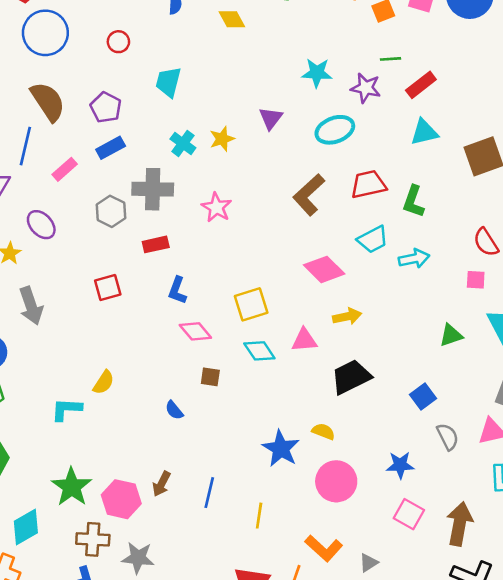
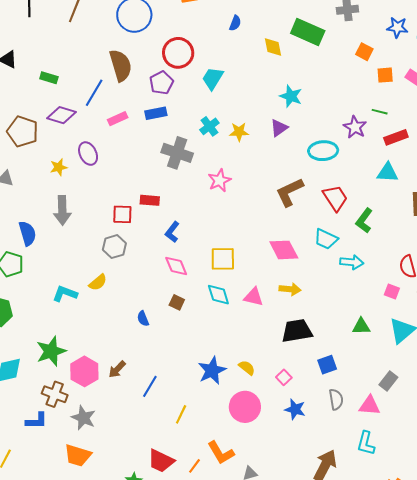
red circle: (118, 42) -> (178, 53), moved, size x1.8
cyan star: (317, 73) -> (291, 96), moved
red trapezoid: (368, 184) -> (335, 198), turned 52
gray hexagon: (111, 211) -> (114, 247), moved
cyan trapezoid: (373, 240) -> (326, 239), turned 35
red rectangle: (156, 244) -> (150, 200), moved
black trapezoid: (351, 377) -> (297, 331), moved
pink square: (409, 514) -> (284, 377), moved, size x0.7

